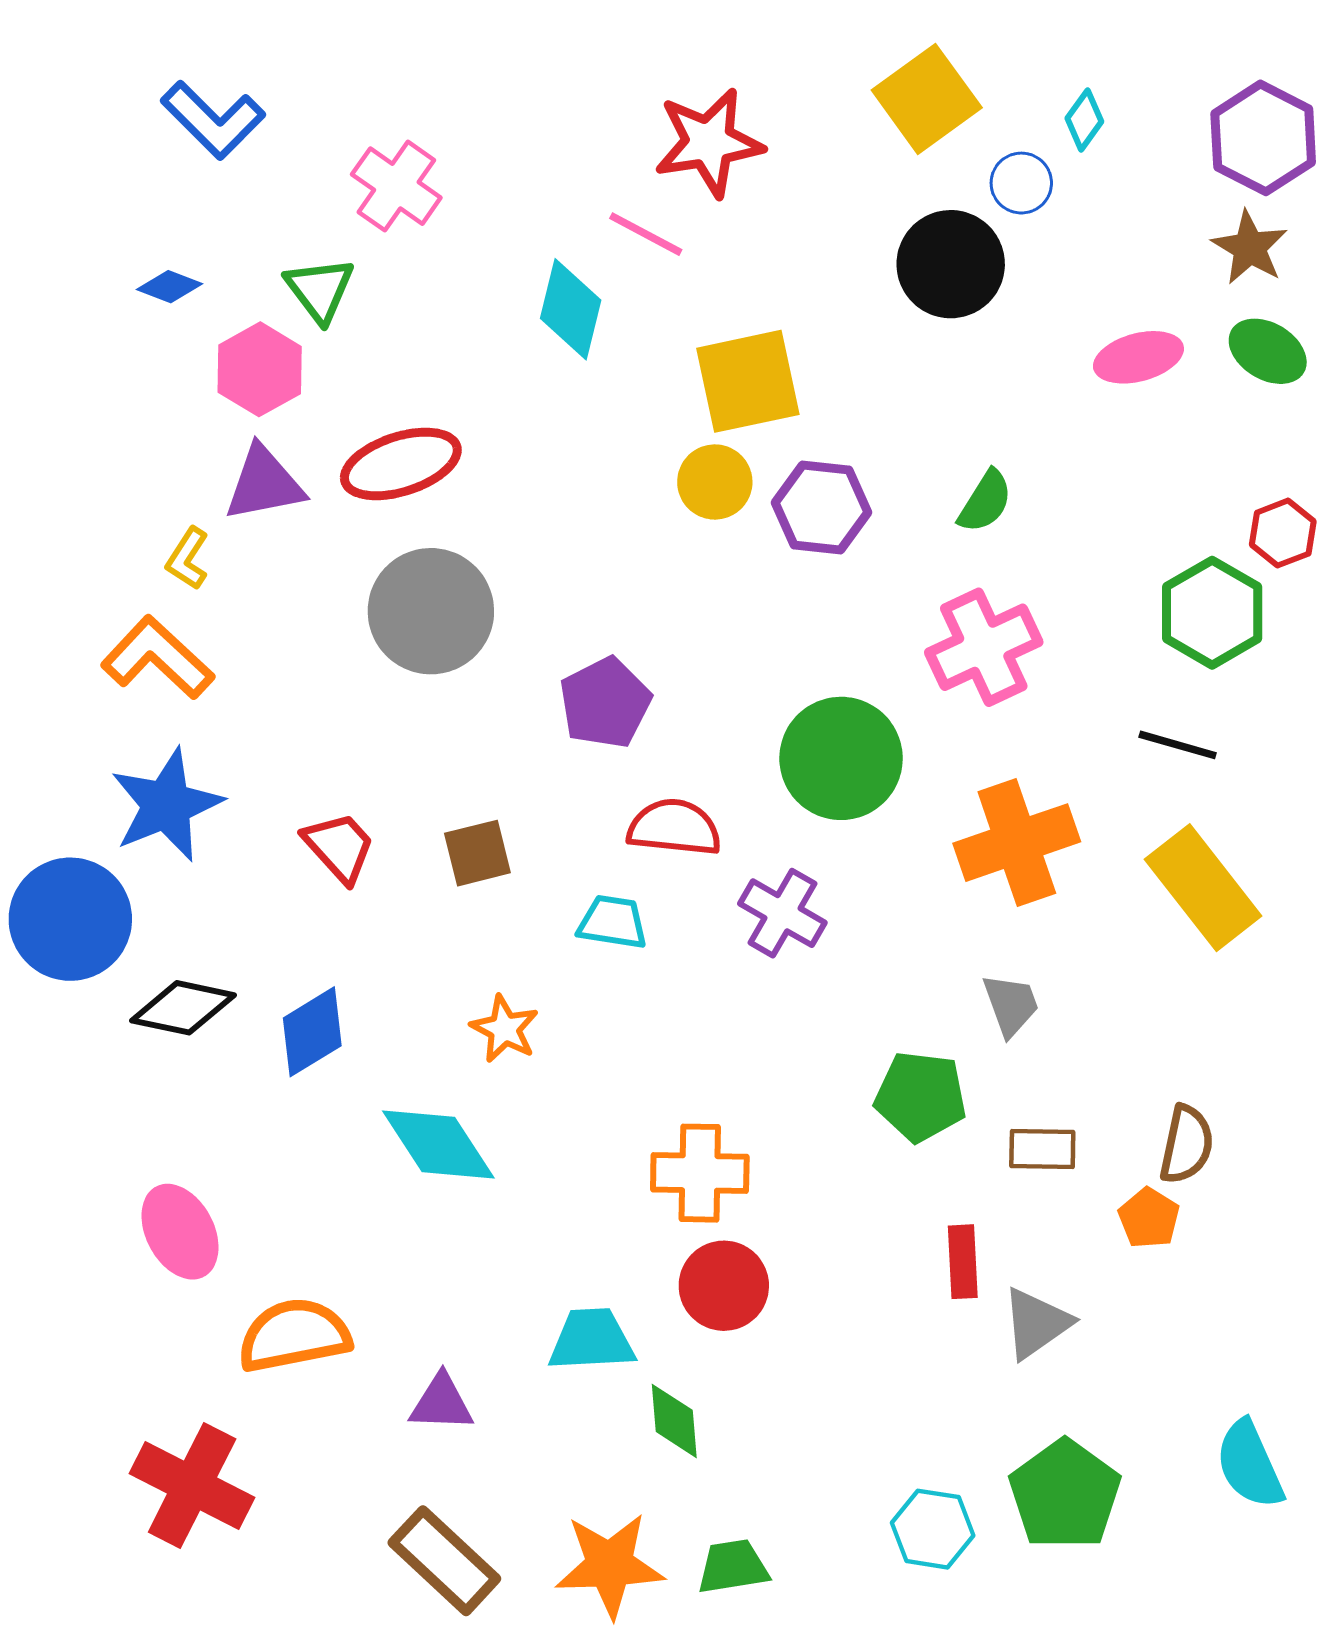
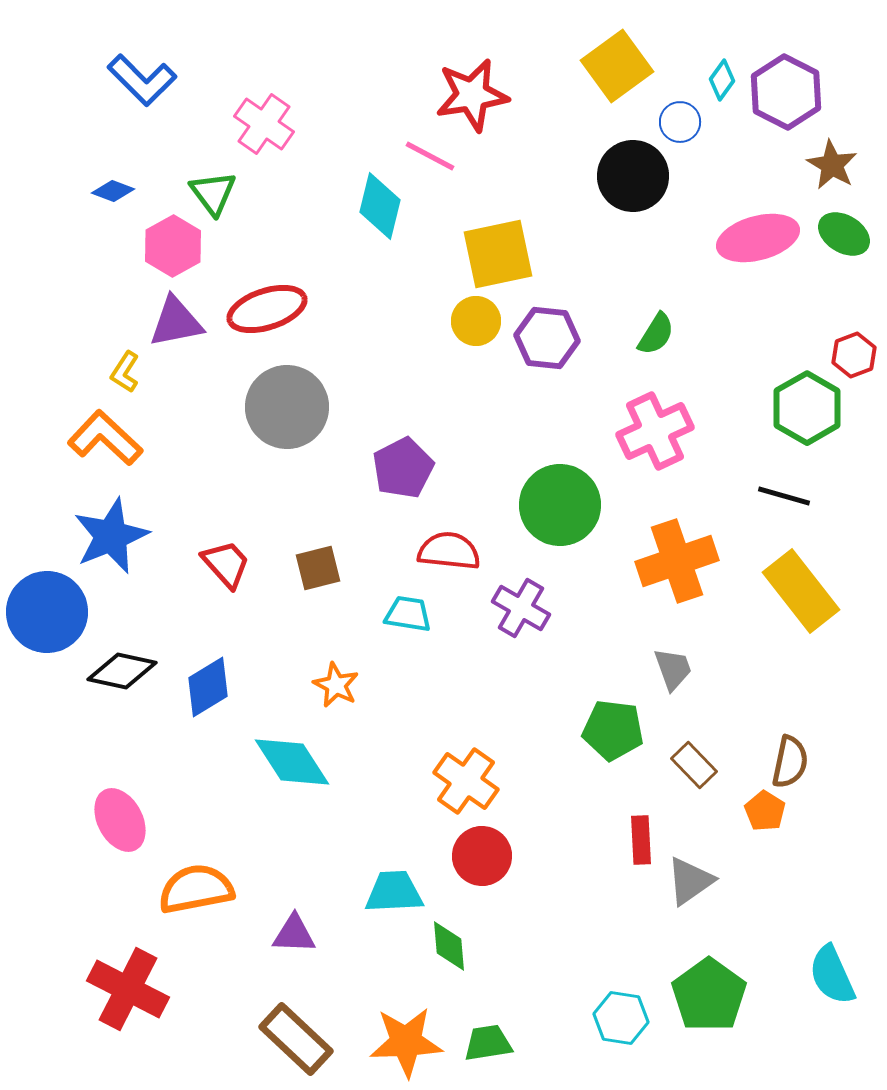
purple hexagon: (1263, 138) -> (786, 92), moved
pink ellipse: (1138, 357) -> (758, 238), size x1.4
brown rectangle: (1042, 1149) -> (694, 765), turned 45
orange cross: (700, 1173) -> (466, 781), turned 34

